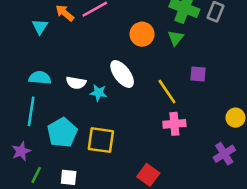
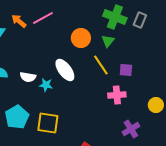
yellow line: (167, 91) -> (101, 65), moved
pink cross: (174, 124) -> (117, 95), moved
purple cross: (224, 154) -> (131, 129), moved

